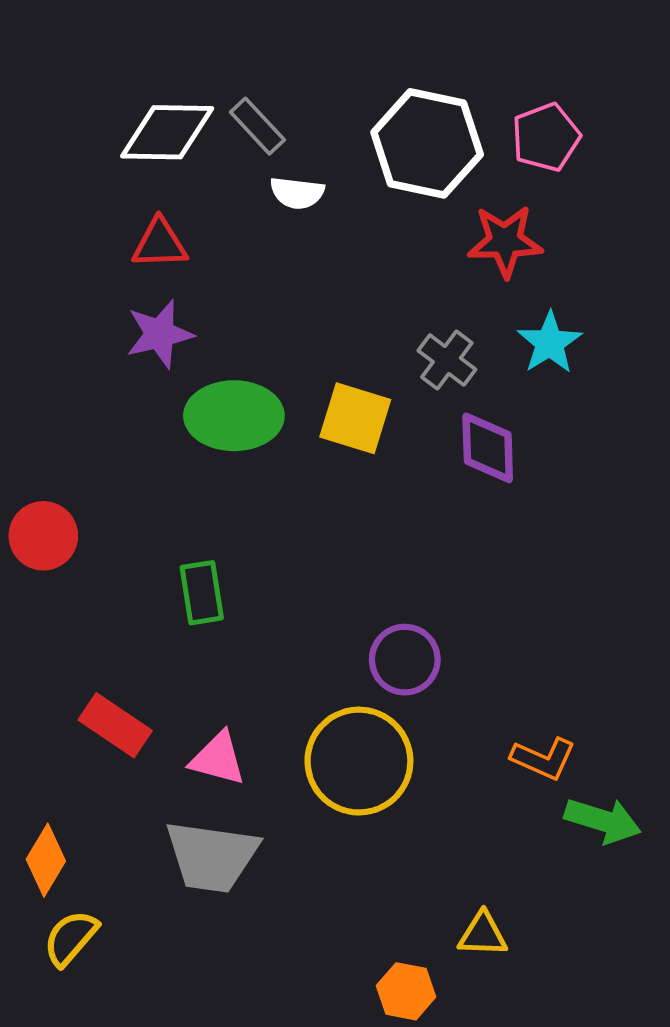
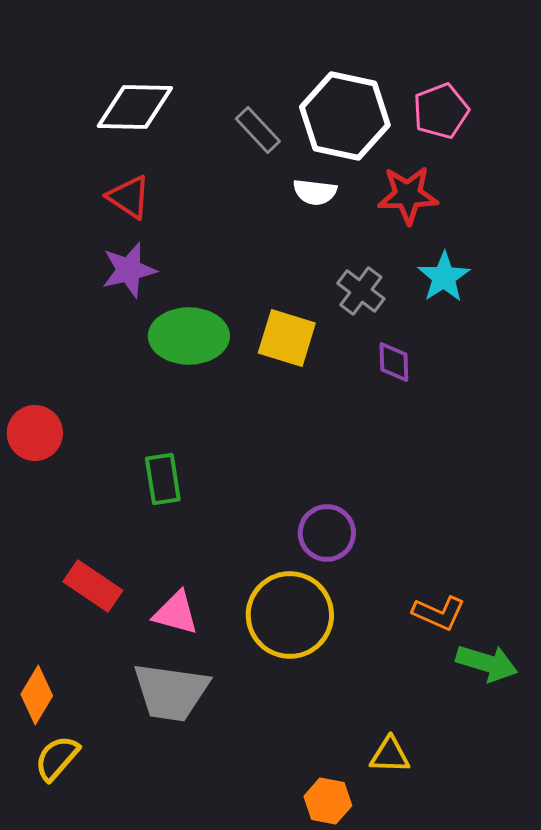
gray rectangle: (257, 126) -> (258, 130), moved
white semicircle: (297, 193) -> (315, 192), moved
red triangle: (160, 244) -> (129, 197), turned 36
purple diamond: (488, 448) -> (394, 362), size x0.7

